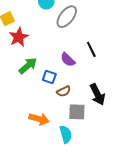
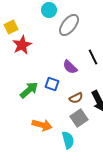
green arrow: (28, 66) -> (29, 90), moved
brown semicircle: (64, 91) -> (76, 98), moved
gray square: (77, 112) -> (79, 118), turned -36

